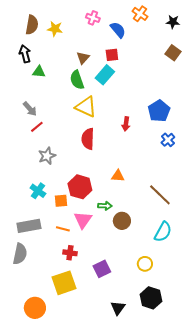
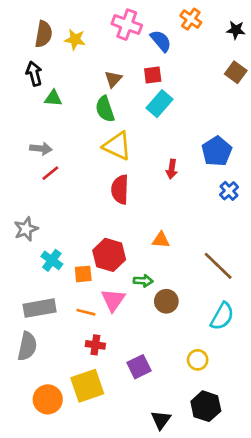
pink cross: (93, 18) -> (127, 25), size x1.5
cyan rectangle: (105, 75) -> (159, 104), moved
gray arrow: (30, 109) -> (41, 149), turned -42
gray star: (47, 156) -> (26, 229), moved
orange circle: (35, 308) -> (48, 399), moved

